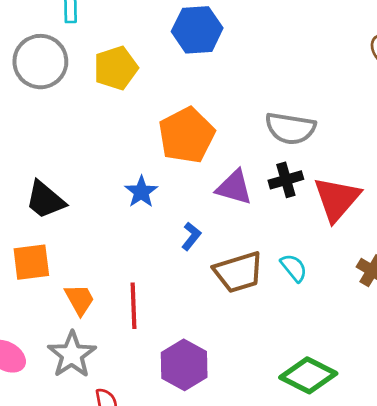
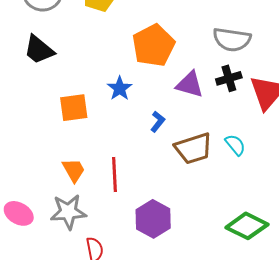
black trapezoid: (45, 200) -> (39, 50), moved
orange square: (31, 262) -> (74, 108), moved
gray star: (72, 355) -> (68, 212), turned 30

